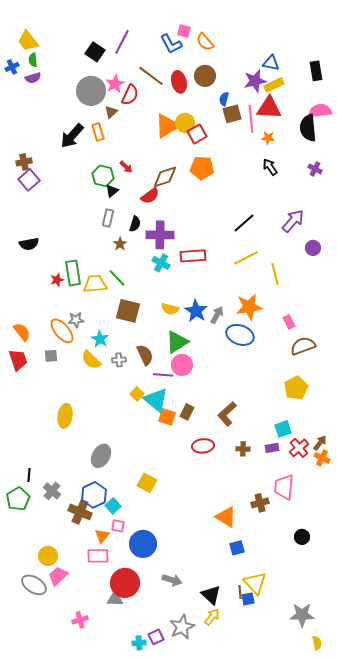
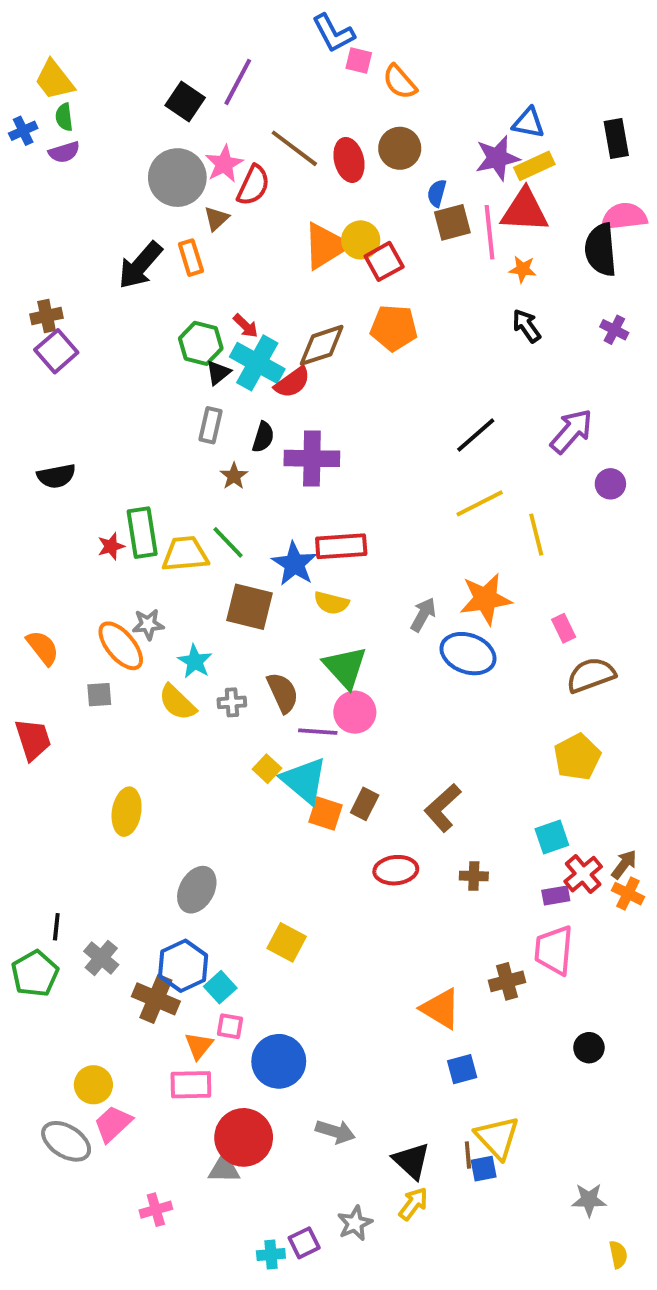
blue L-shape: (171, 44) -> (333, 33), moved
red rectangle: (193, 256) -> (341, 546), moved
cyan cross: (161, 263) -> (257, 363), moved, size x1.5
blue star: (196, 311) -> (294, 564), moved
green triangle: (177, 342) -> (345, 667), turned -40
red trapezoid: (18, 360) -> (33, 739), moved
purple rectangle: (272, 448) -> (556, 896), moved
gray star: (302, 615) -> (589, 1200), size x0.7
gray star: (182, 627) -> (355, 1223), size x0.7

